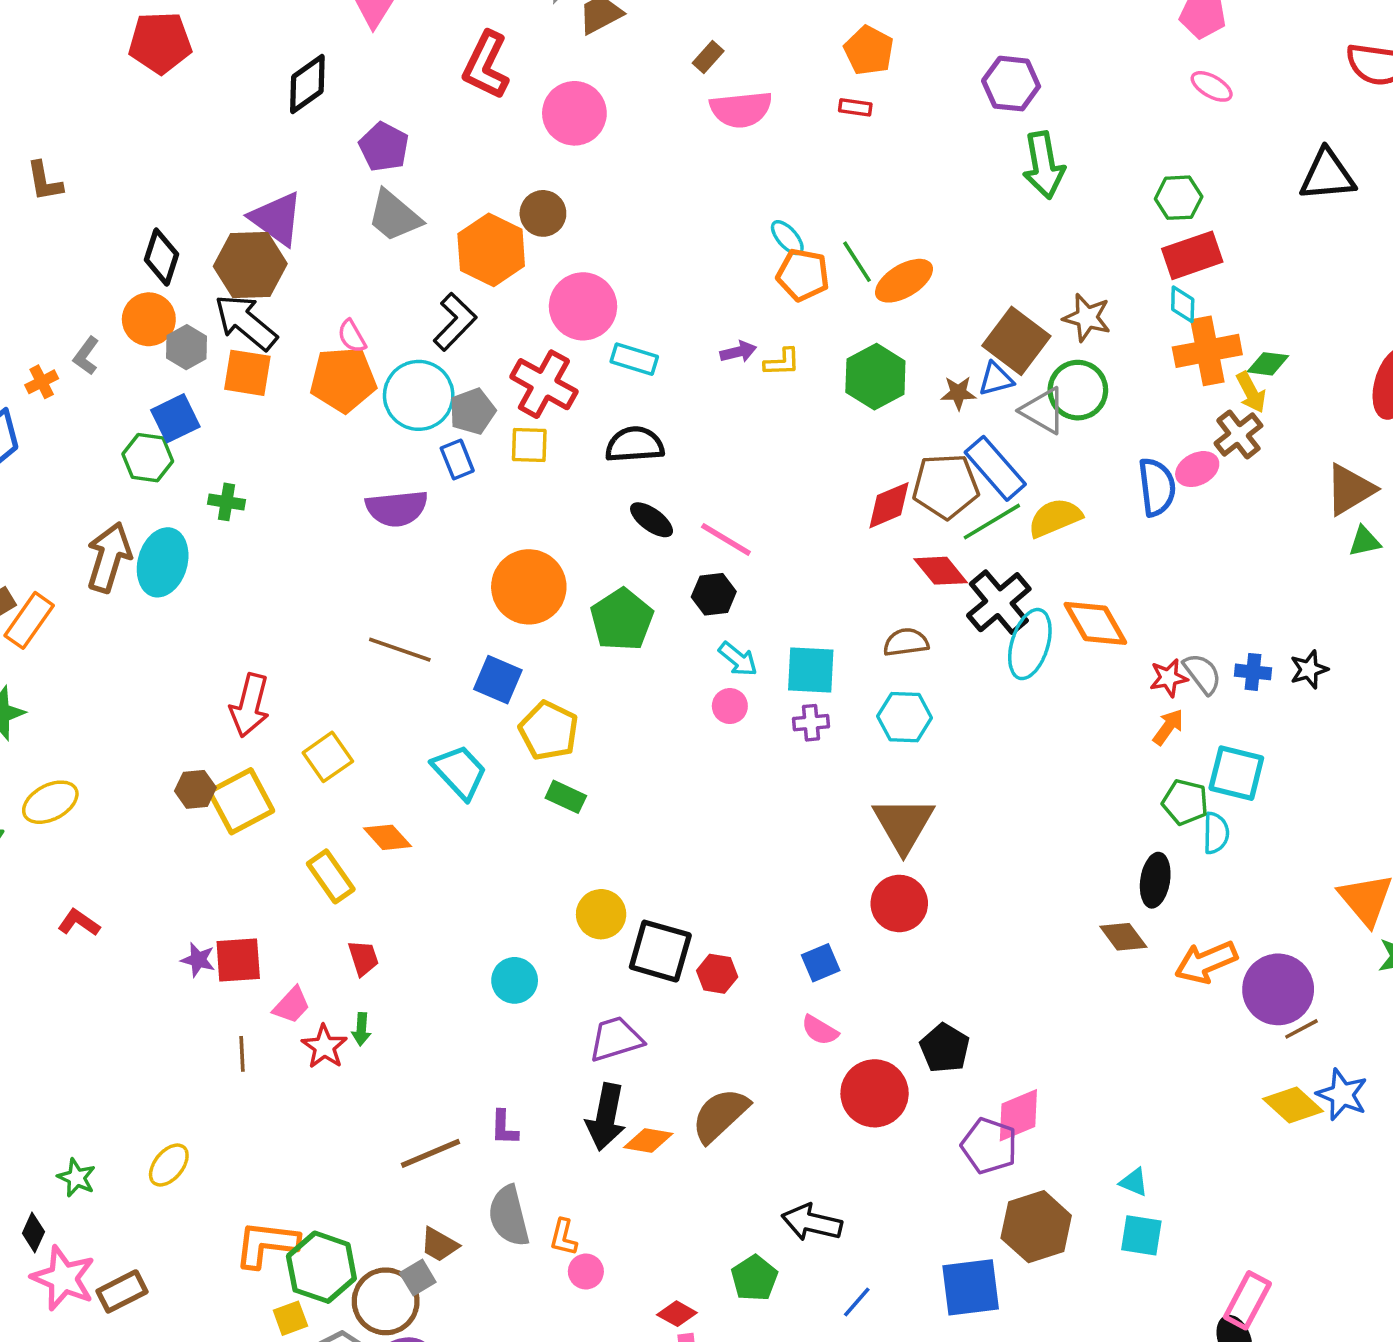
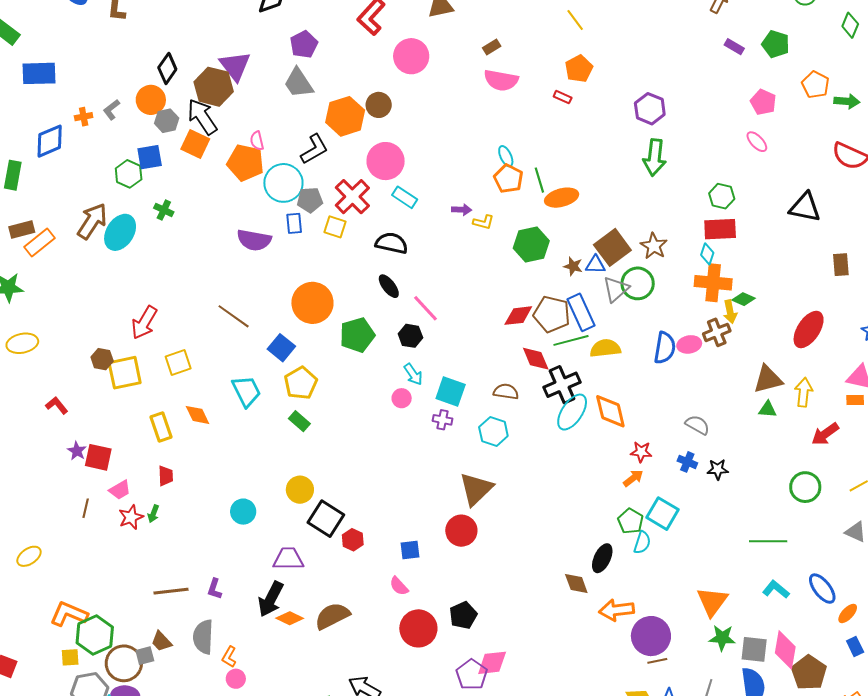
gray triangle: (1043, 411) -> (616, 289), turned 32
gray semicircle: (1202, 674) -> (697, 425), moved, turned -40
red L-shape: (79, 923) -> (57, 405), moved

